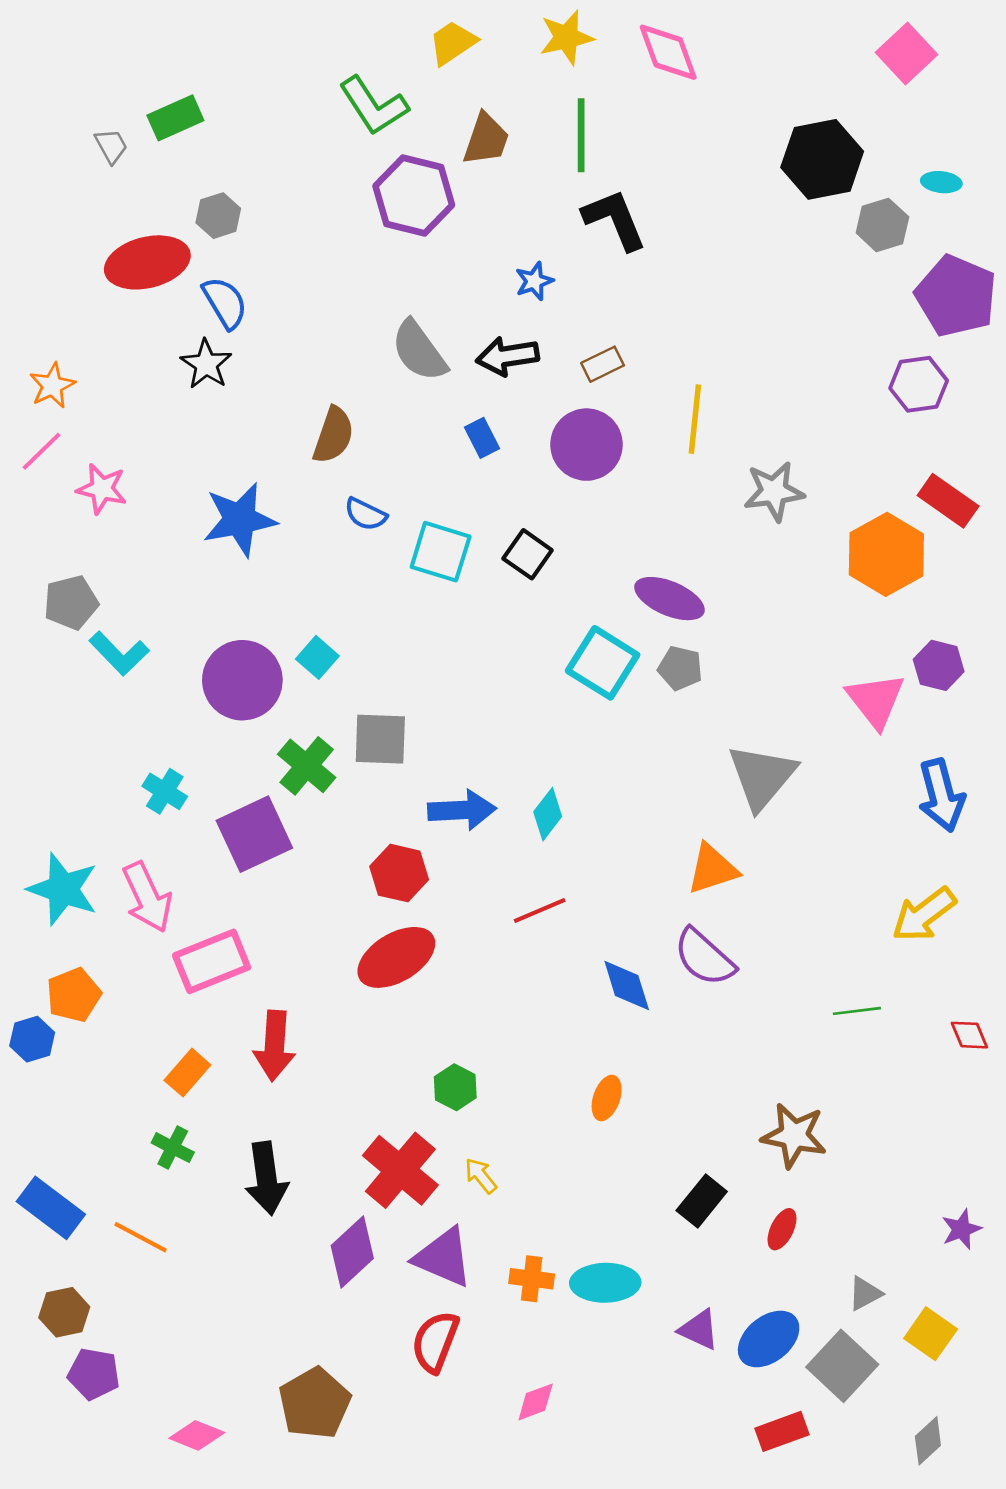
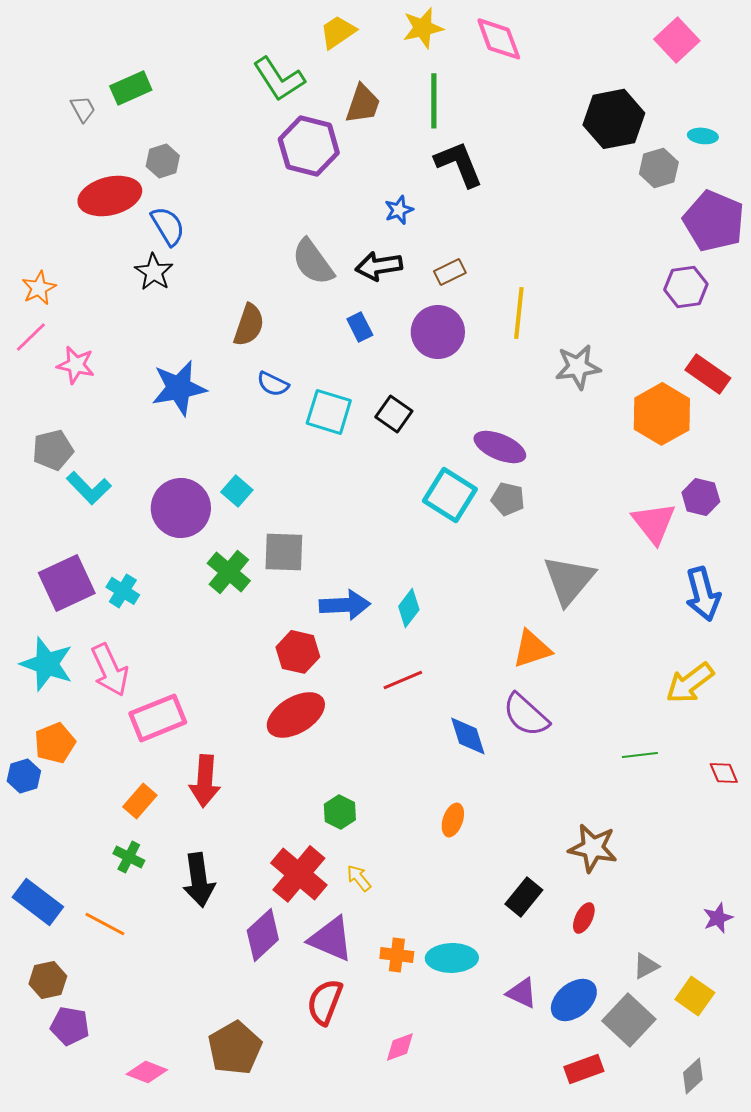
purple square: (254, 834) -> (67, 583), moved

